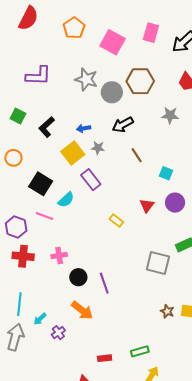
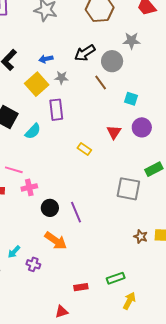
gray circle: (112, 92) -> (112, 61), moved
purple rectangle: (91, 180) -> (56, 110), turned 35
pink line: (44, 216) -> (14, 170), moved
purple cross: (58, 333) -> (33, 264), turned -32

